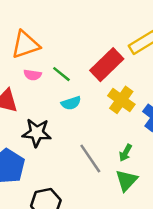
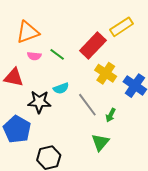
cyan semicircle: (71, 103) -> (61, 88), moved
gray line: (90, 159) -> (87, 105), moved
green triangle: (126, 180) -> (100, 142), moved

